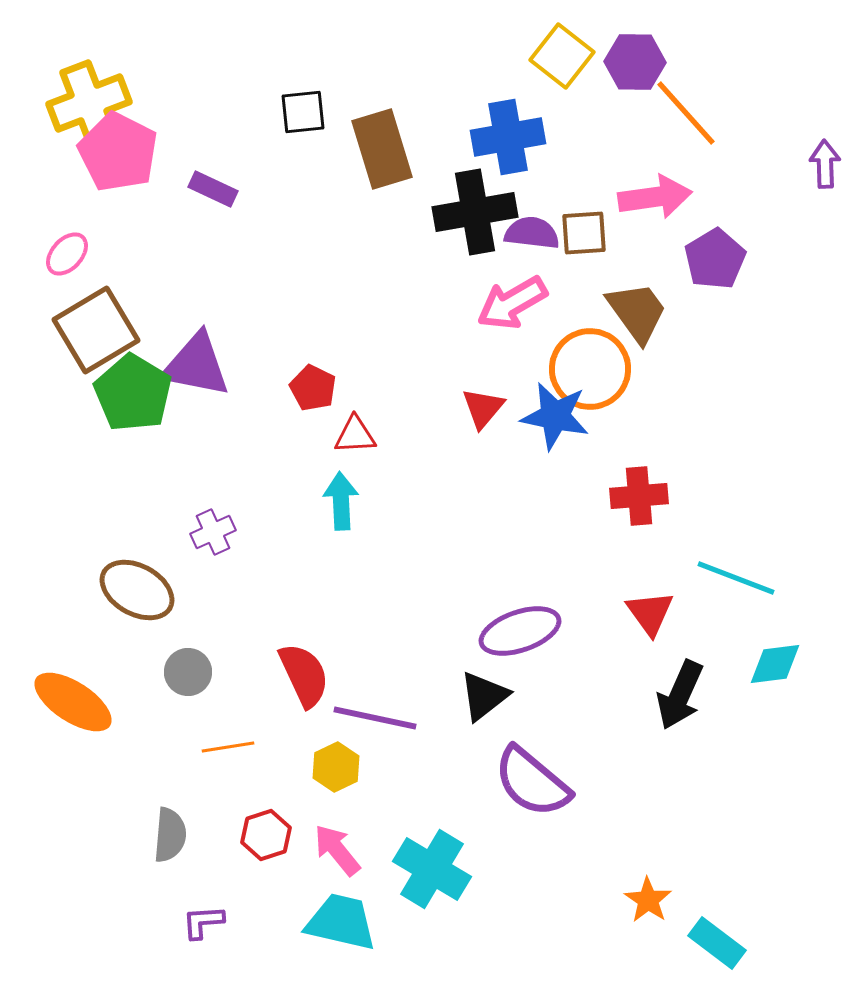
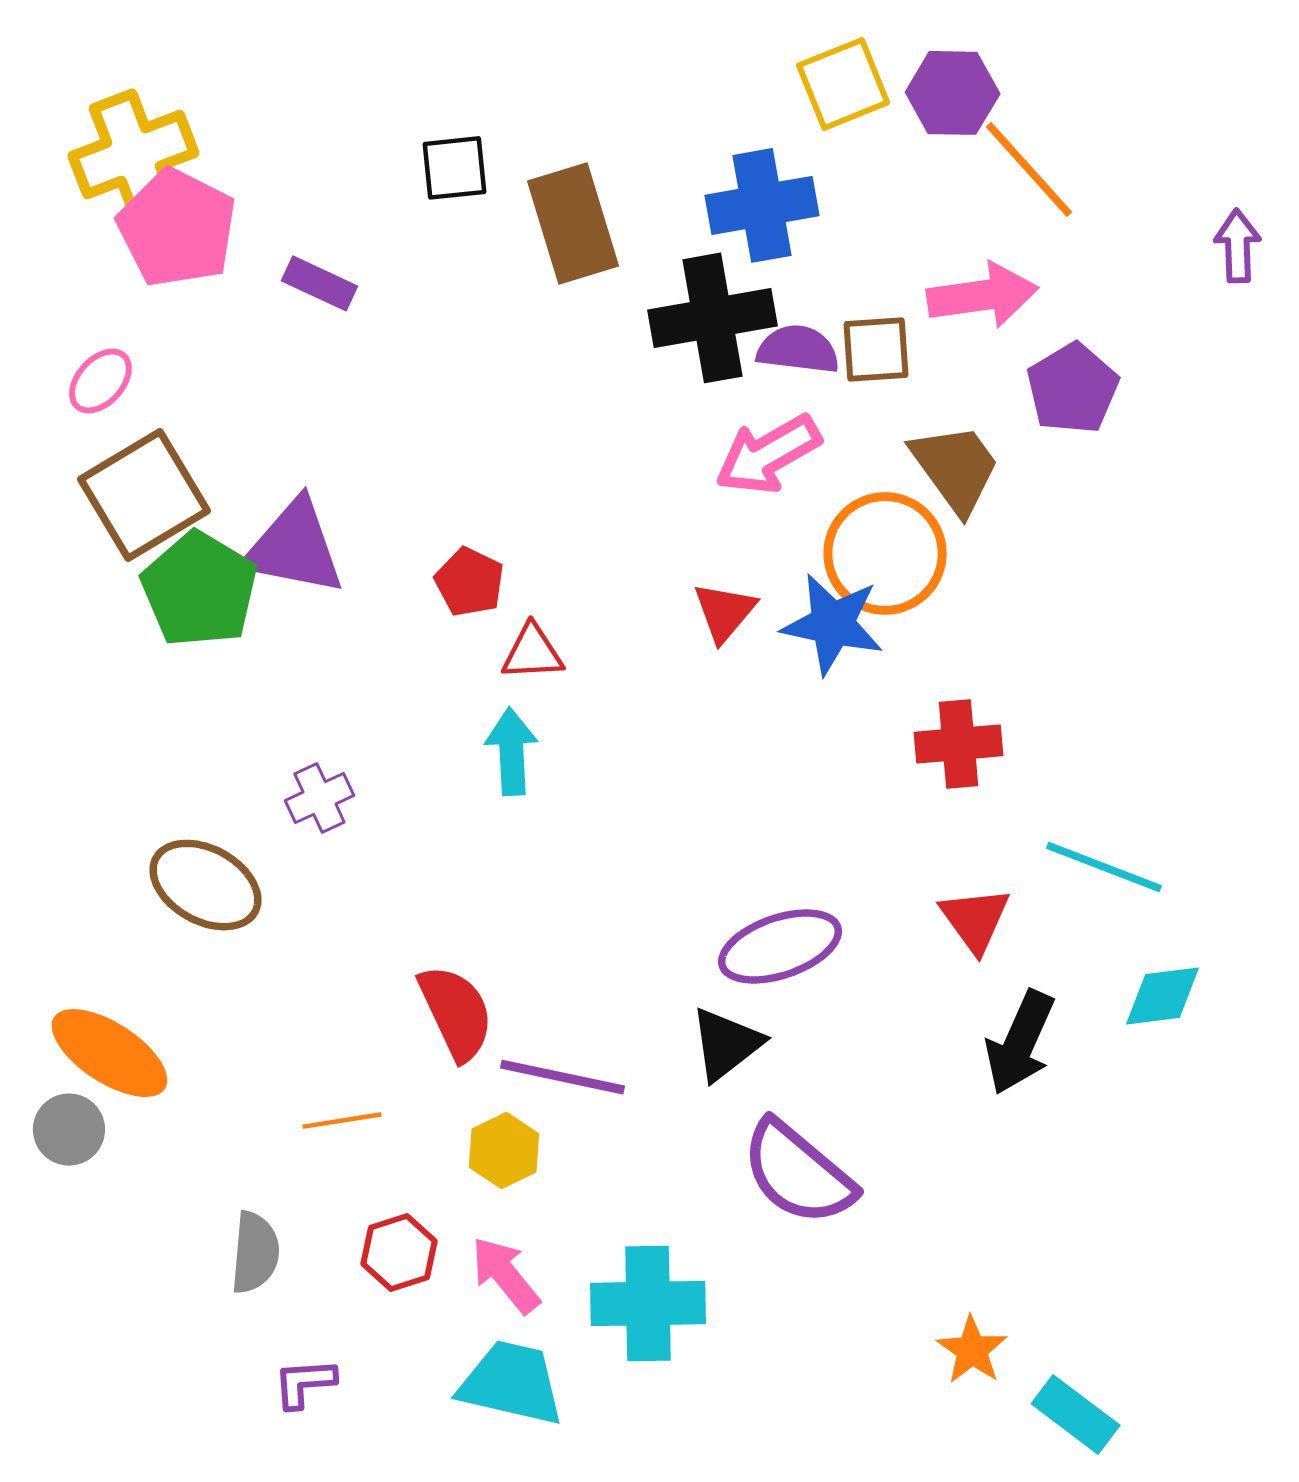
yellow square: (562, 56) -> (843, 84), turned 30
gray circle: (188, 672) -> (69, 1130), moved
cyan cross: (432, 869) -> (648, 1304), turned -32

